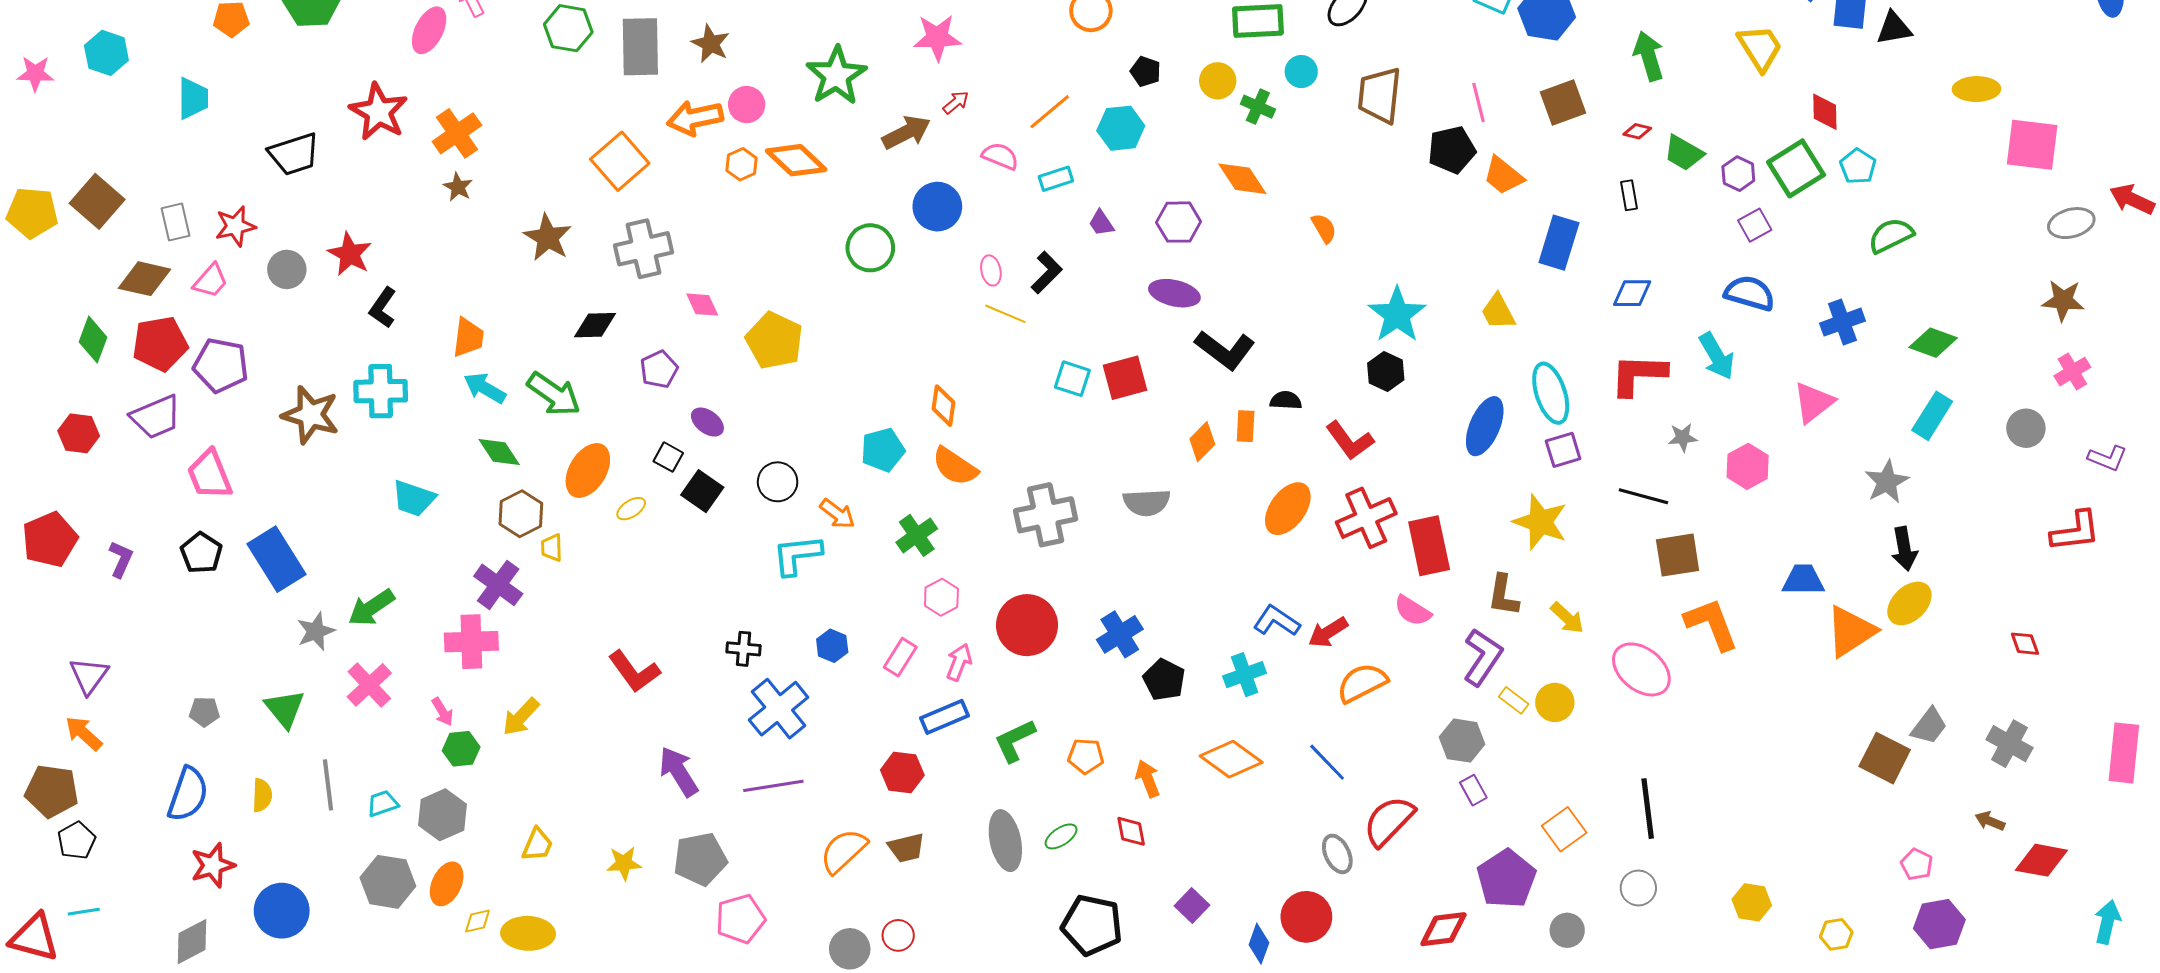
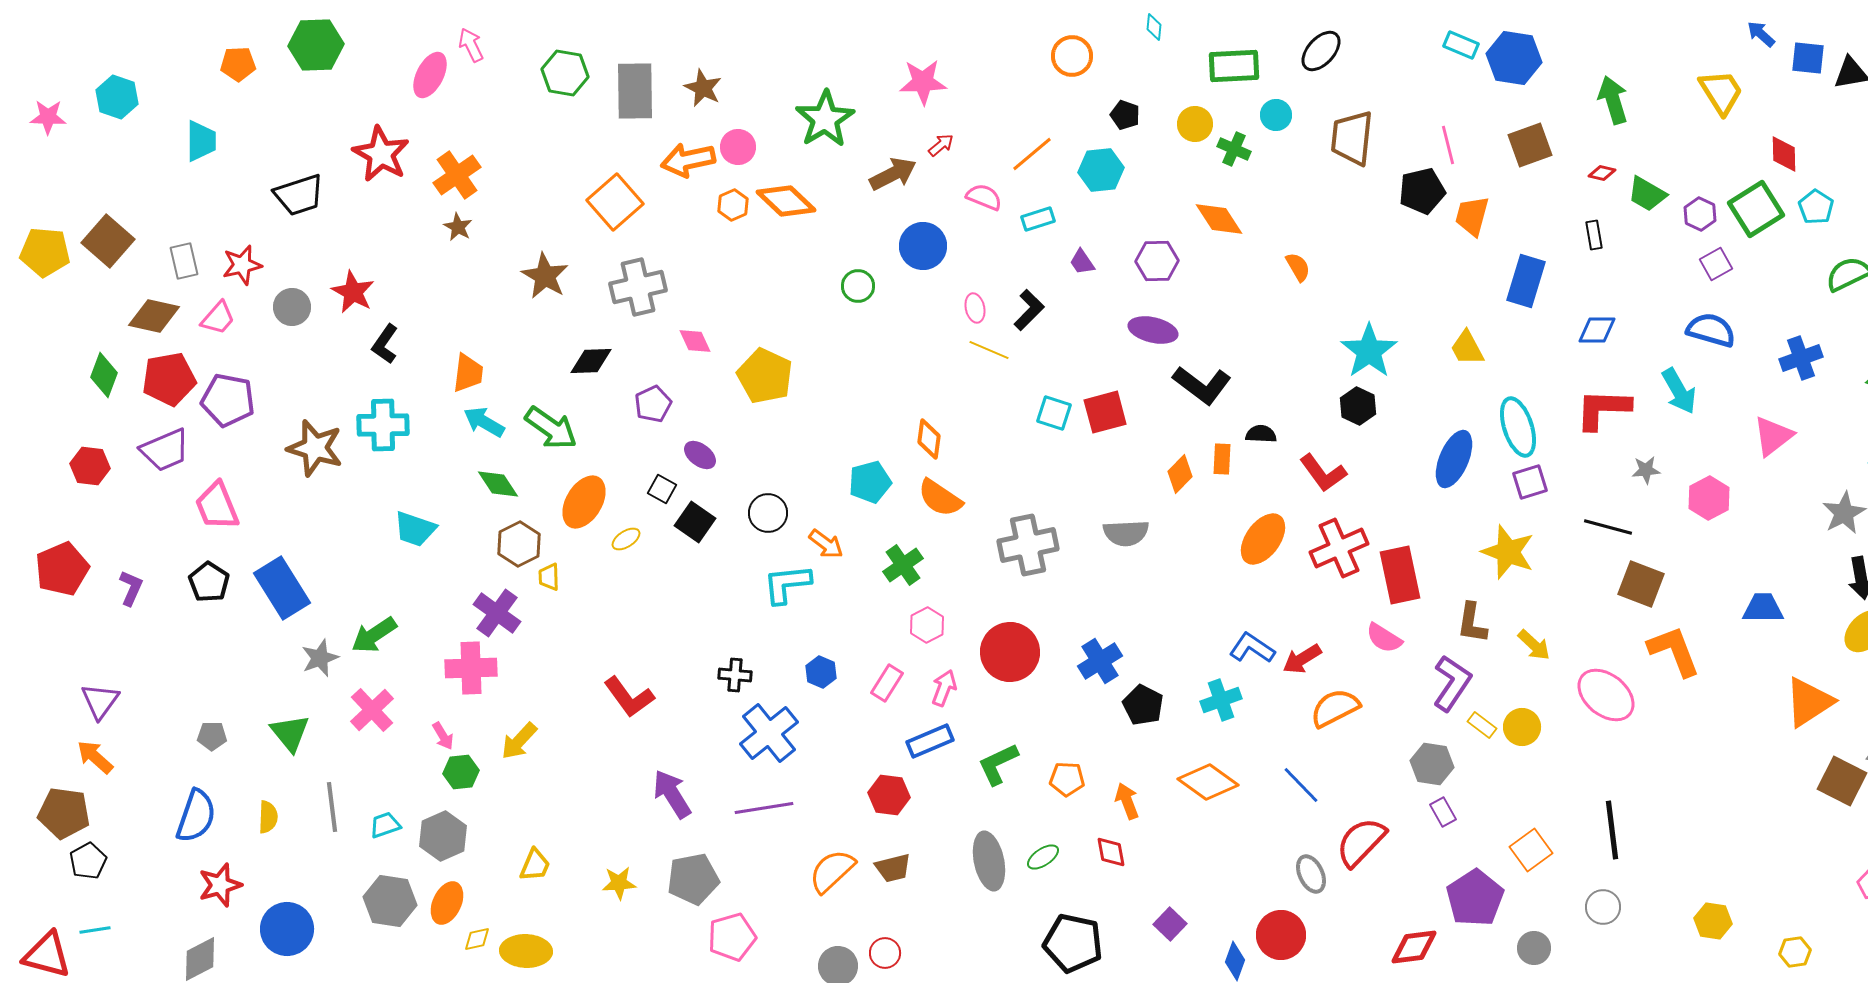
orange trapezoid: (1503, 176) -> (1472, 216), turned 66
green circle: (870, 248) -> (858, 286), size x0.7
brown square: (1678, 555) -> (1641, 584), turned 30
orange triangle: (1851, 631) -> (1809, 702), moved

